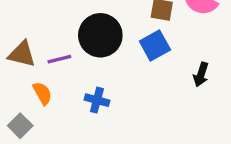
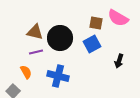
brown triangle: (22, 54) -> (35, 32), moved
blue cross: (97, 100) -> (58, 76), size x1.5

